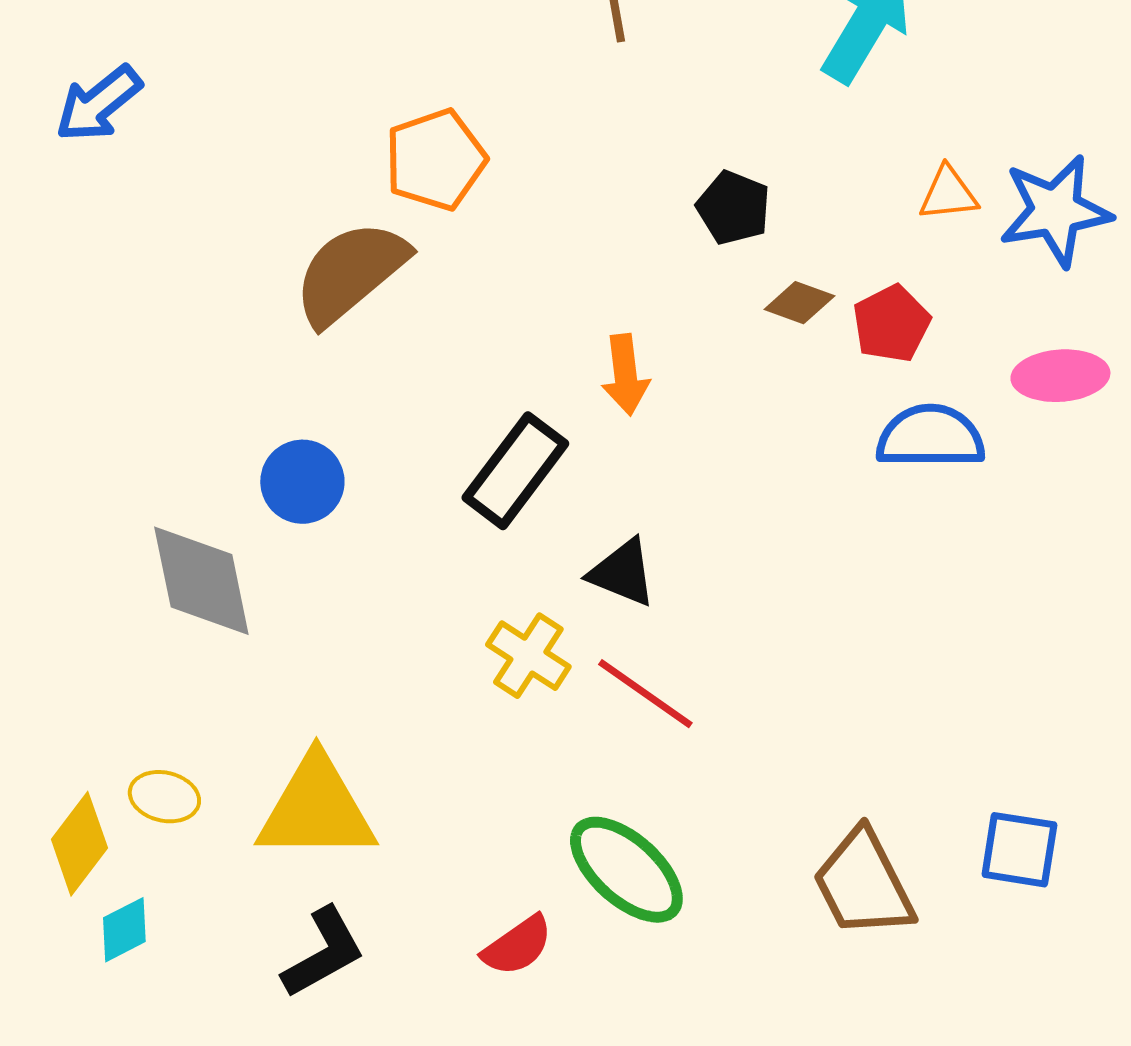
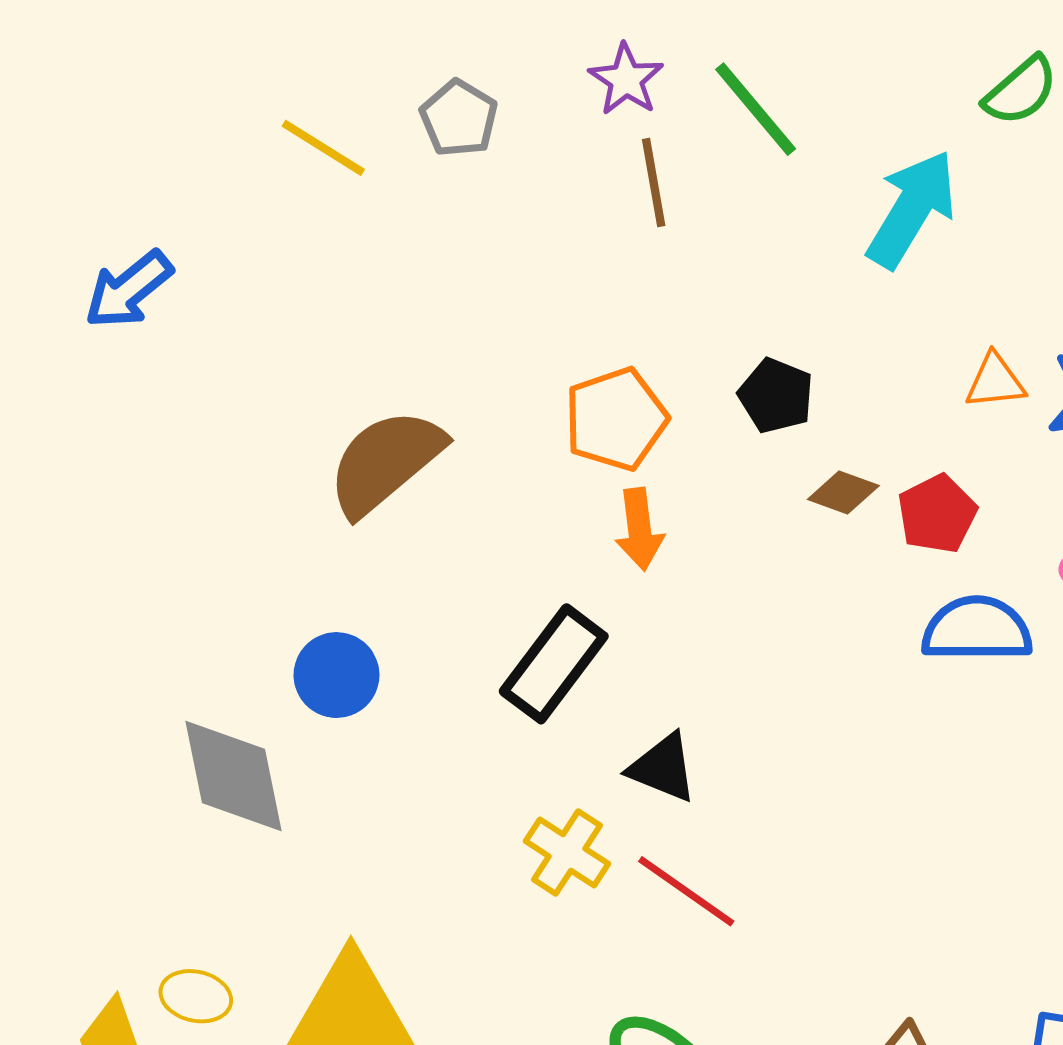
orange pentagon: (435, 160) -> (616, 419), moved
orange arrow: (625, 375) -> (639, 529), moved

